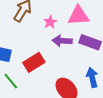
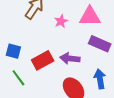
purple arrow: (62, 41) -> (70, 58), moved

